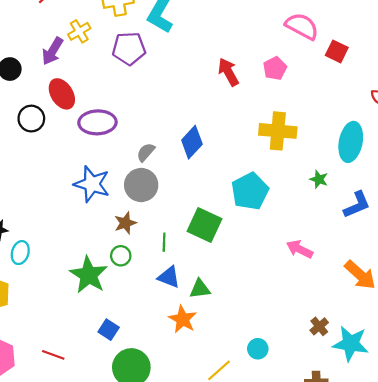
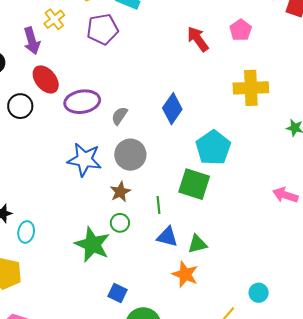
purple arrow: (52, 51) -> (32, 41), turned -40
gray semicircle: (146, 152) -> (120, 116), moved
cyan pentagon: (250, 191) -> (213, 148), moved

